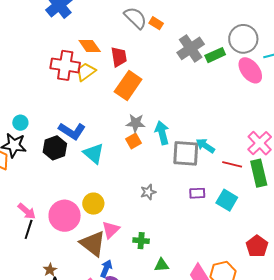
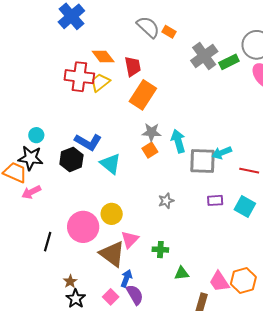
cyan arrow: (205, 146) -> (222, 153), turned -54
pink arrow: (27, 211) -> (31, 192), moved, turned 114

